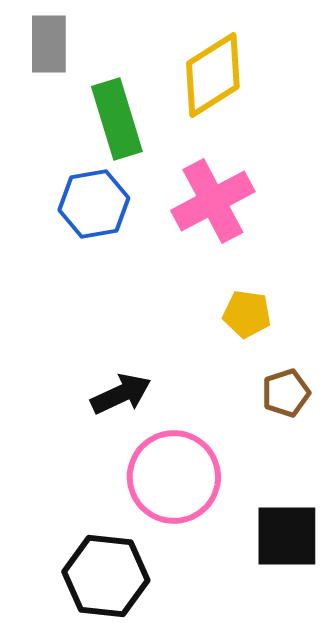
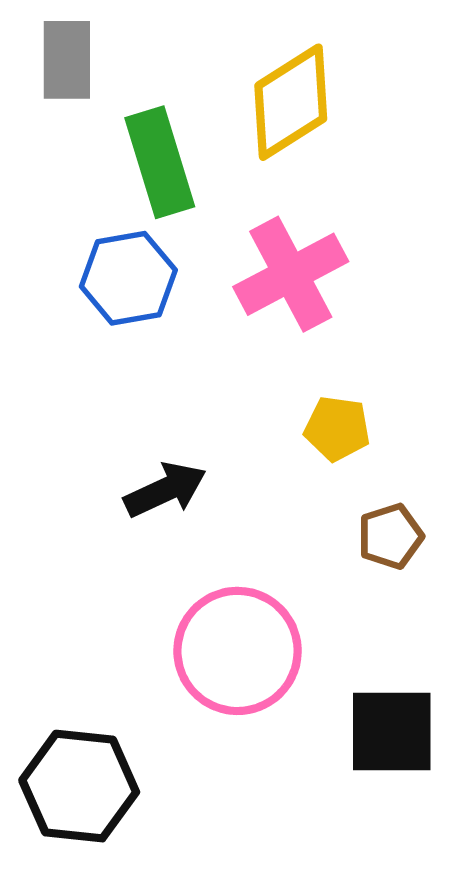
black arrow: (121, 394) -> (165, 490), moved
black hexagon: (106, 576) -> (79, 786), moved

